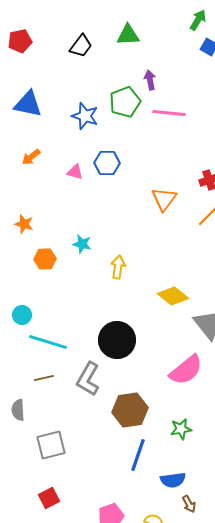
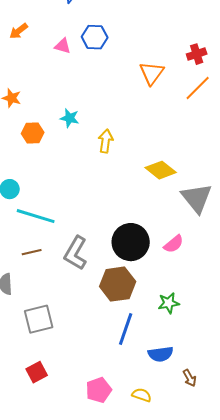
black circle: (117, 340) -> (131, 242), moved
pink semicircle: (186, 370) -> (174, 244), size x0.6
brown arrow: (189, 504) -> (190, 378), moved

